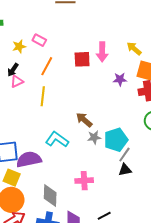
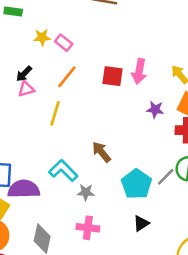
yellow star: (19, 46) -> (42, 37), moved
gray star: (94, 137) -> (86, 192), moved
cyan pentagon: (116, 140) -> (137, 184), turned -30
gray line: (124, 155) -> (166, 177), moved
black triangle: (125, 170) -> (141, 223), turned -32

